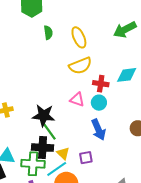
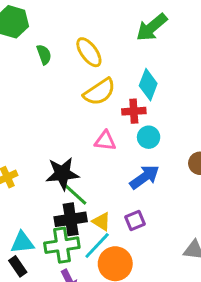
cyan diamond: (127, 75) -> (148, 85), moved, turned -50
cyan circle: (99, 103) -> (149, 137), moved
blue arrow: (98, 130) -> (144, 177), turned -90

